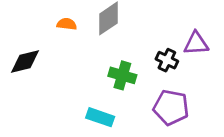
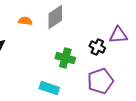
purple pentagon: (171, 107) -> (100, 81), turned -30

